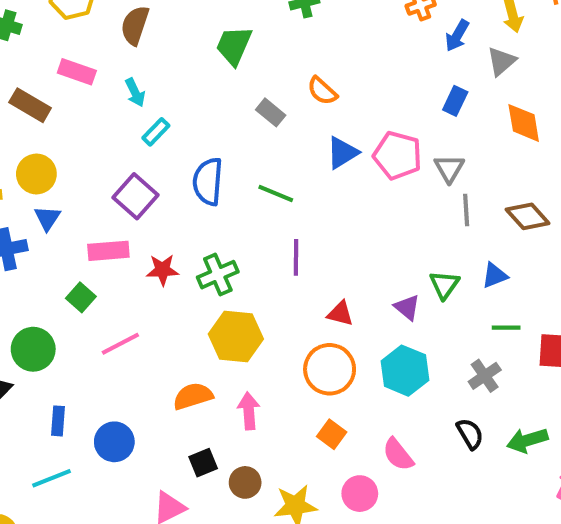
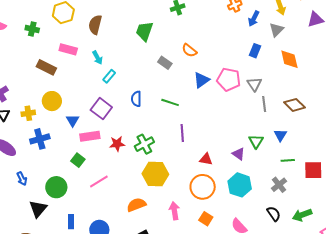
blue semicircle: (208, 182) -> (136, 99), size x0.7
blue triangle: (47, 218) -> (73, 120), moved
blue triangle: (495, 275) -> (280, 135), turned -32
pink arrow: (249, 411) -> (174, 211), moved

